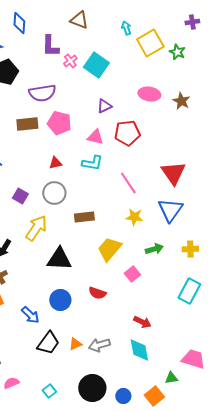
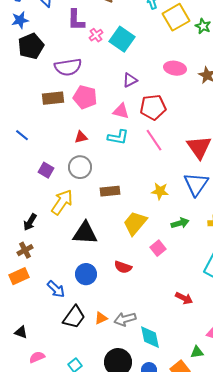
pink line: (128, 183) -> (154, 140), moved
red arrow: (142, 322) -> (184, 298), moved
cyan diamond: (139, 350) -> (150, 337), moved

